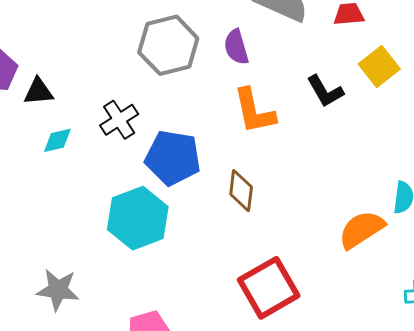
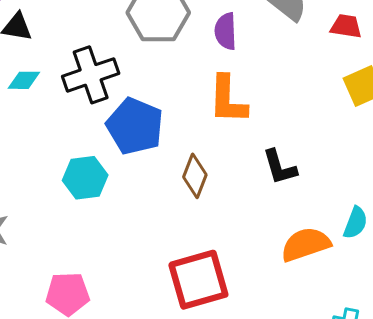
black L-shape: (325, 91) -> (280, 167), moved
black cross: (119, 120) -> (91, 75), size x1.4
cyan hexagon: (138, 218) -> (85, 178), size x0.7

